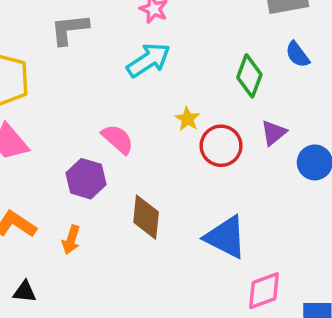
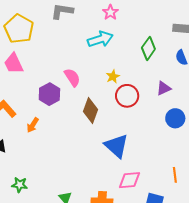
green diamond: (249, 76) -> (148, 48), moved
purple triangle: (274, 133) -> (164, 88), moved
brown diamond: (146, 217) -> (90, 111), moved

